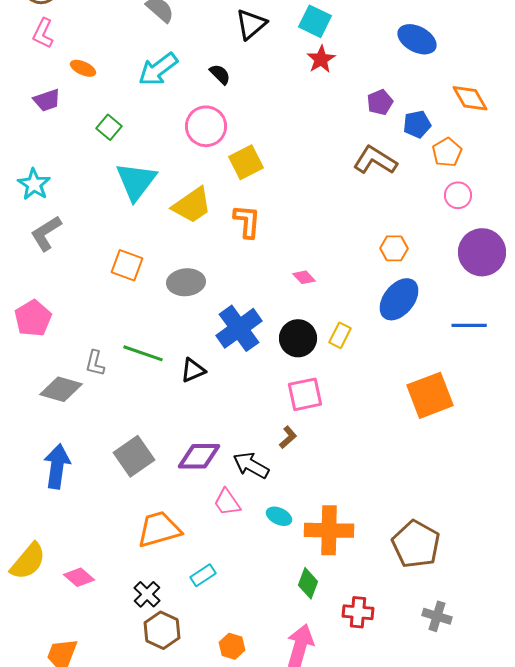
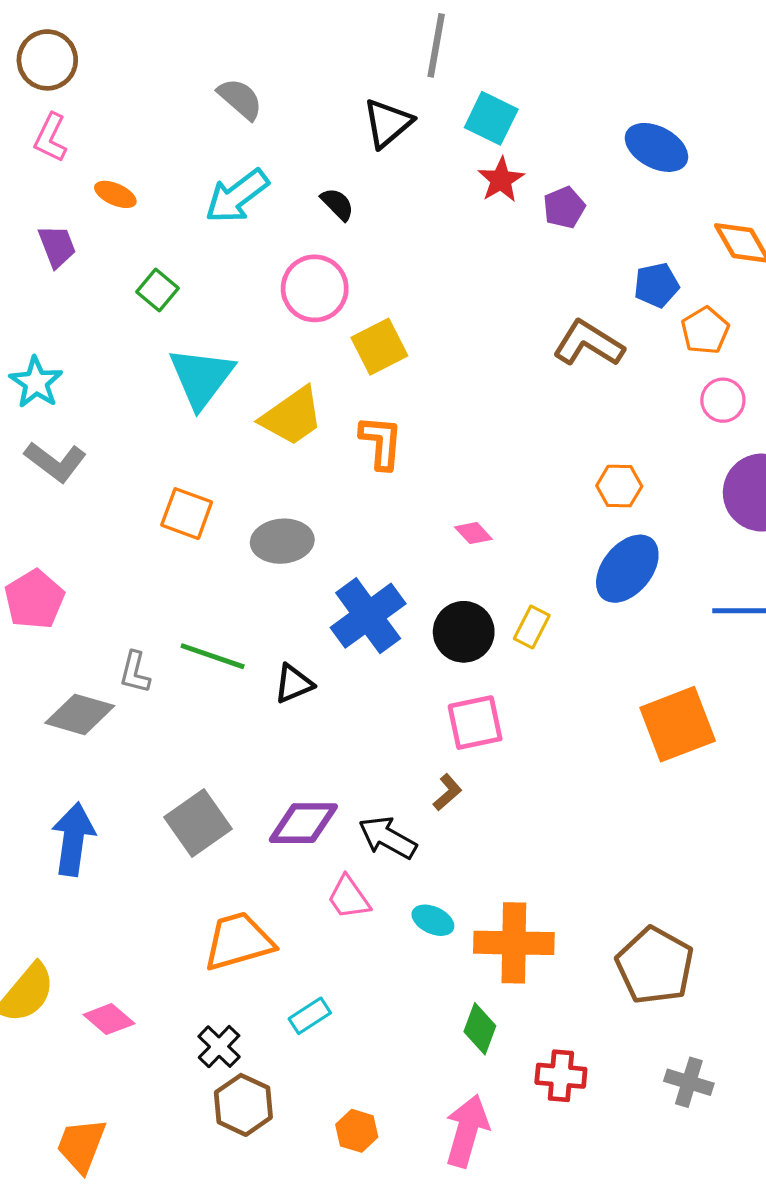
purple trapezoid: (47, 100) -> (57, 246), turned -92
purple pentagon: (380, 102) -> (564, 207), moved
gray L-shape: (46, 233) -> (55, 462), turned -111

